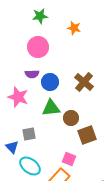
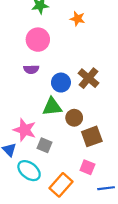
blue circle: (50, 82) -> (61, 83), moved
pink star: (18, 97) -> (25, 130), moved
gray square: (29, 134) -> (44, 145), moved, turned 32
pink square: (69, 159) -> (87, 167), moved

